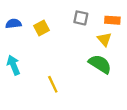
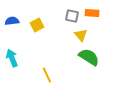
orange rectangle: (112, 20) -> (92, 13), moved
yellow triangle: (104, 39) -> (81, 35), moved

